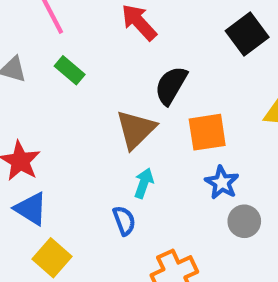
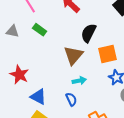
cyan arrow: (144, 183) -> (79, 81), turned 64
blue triangle: (31, 209) -> (38, 97), moved

